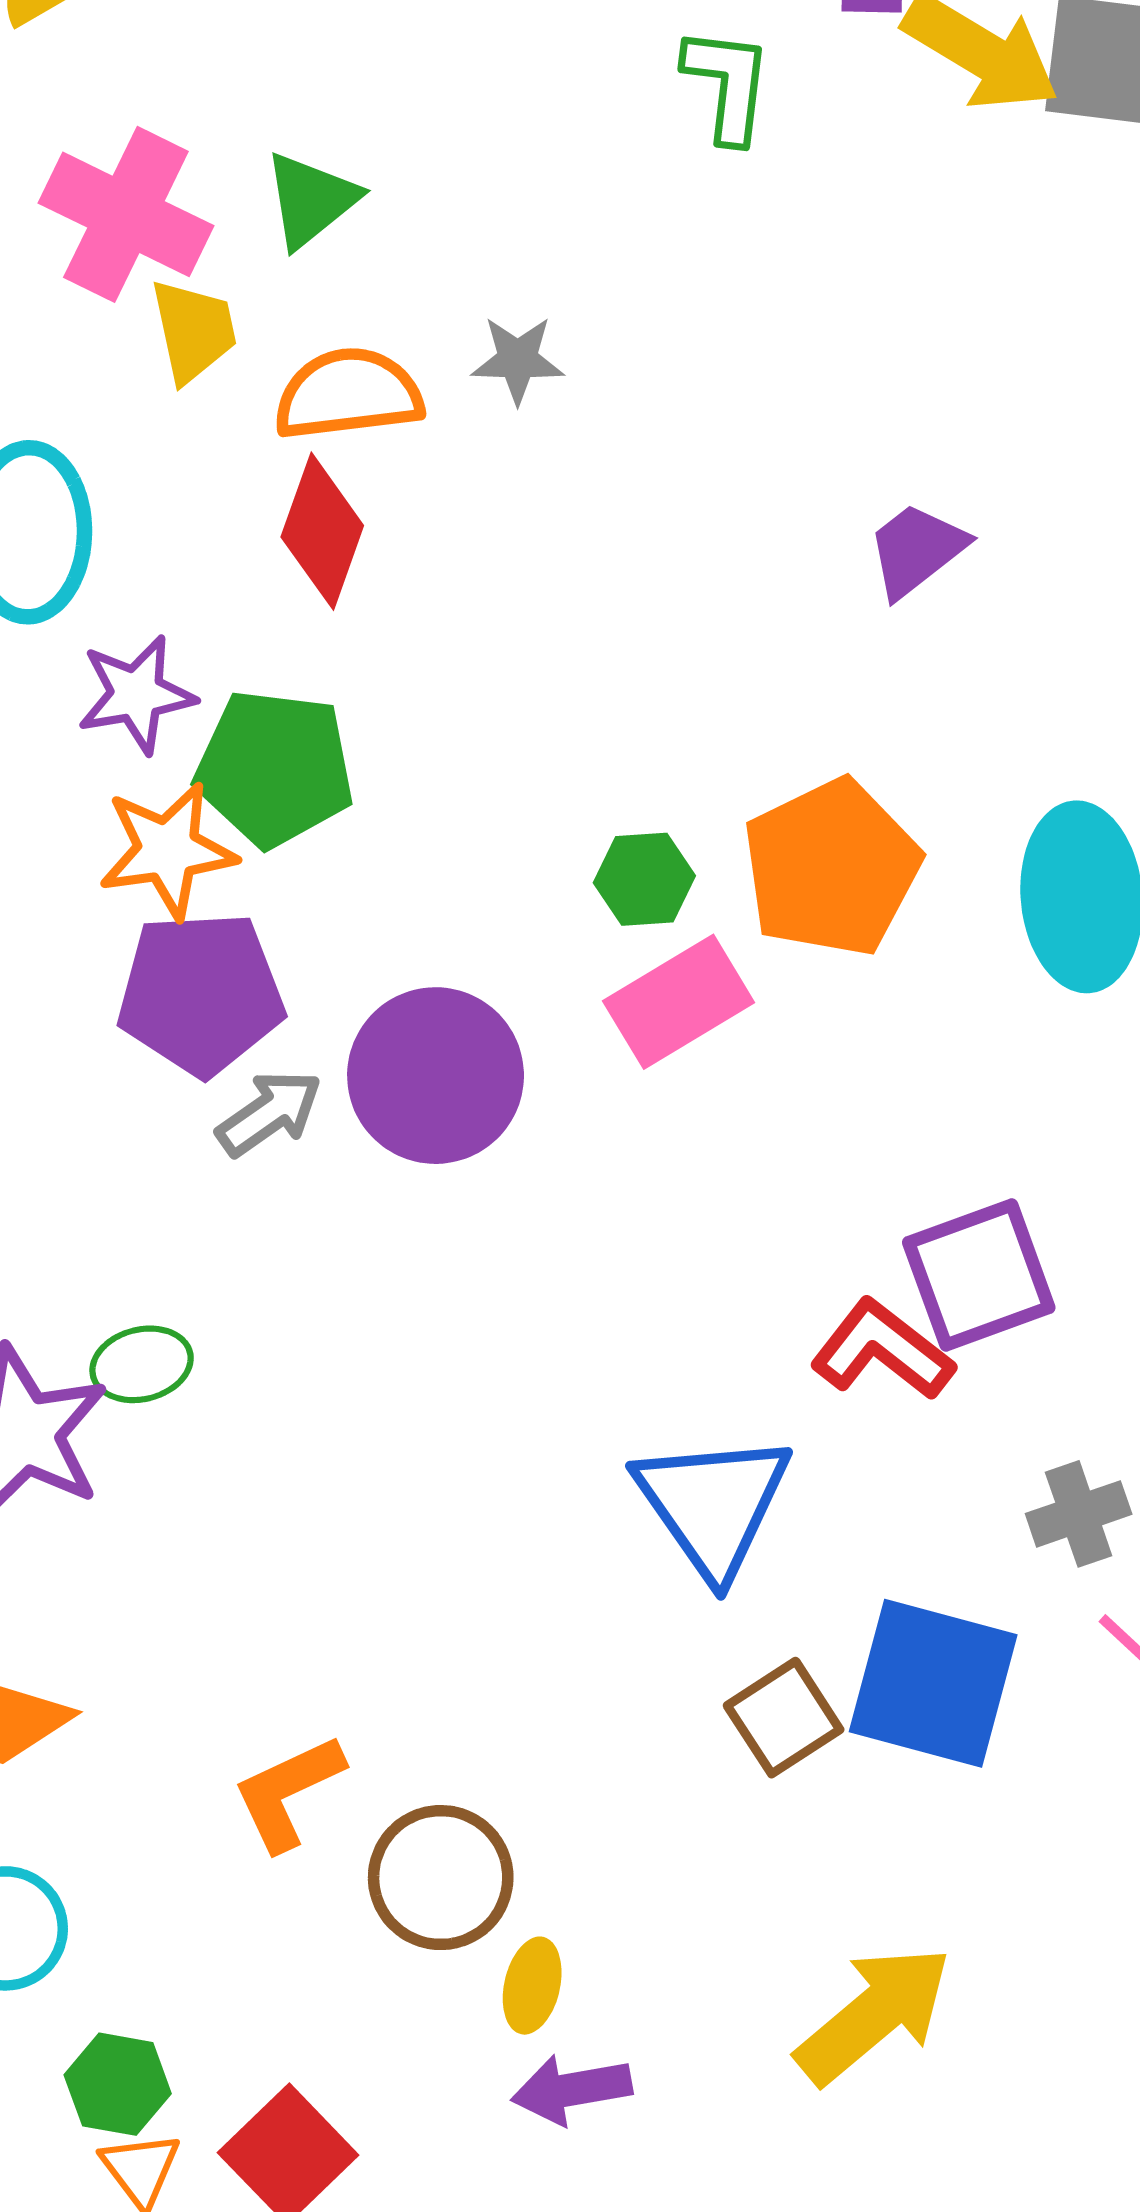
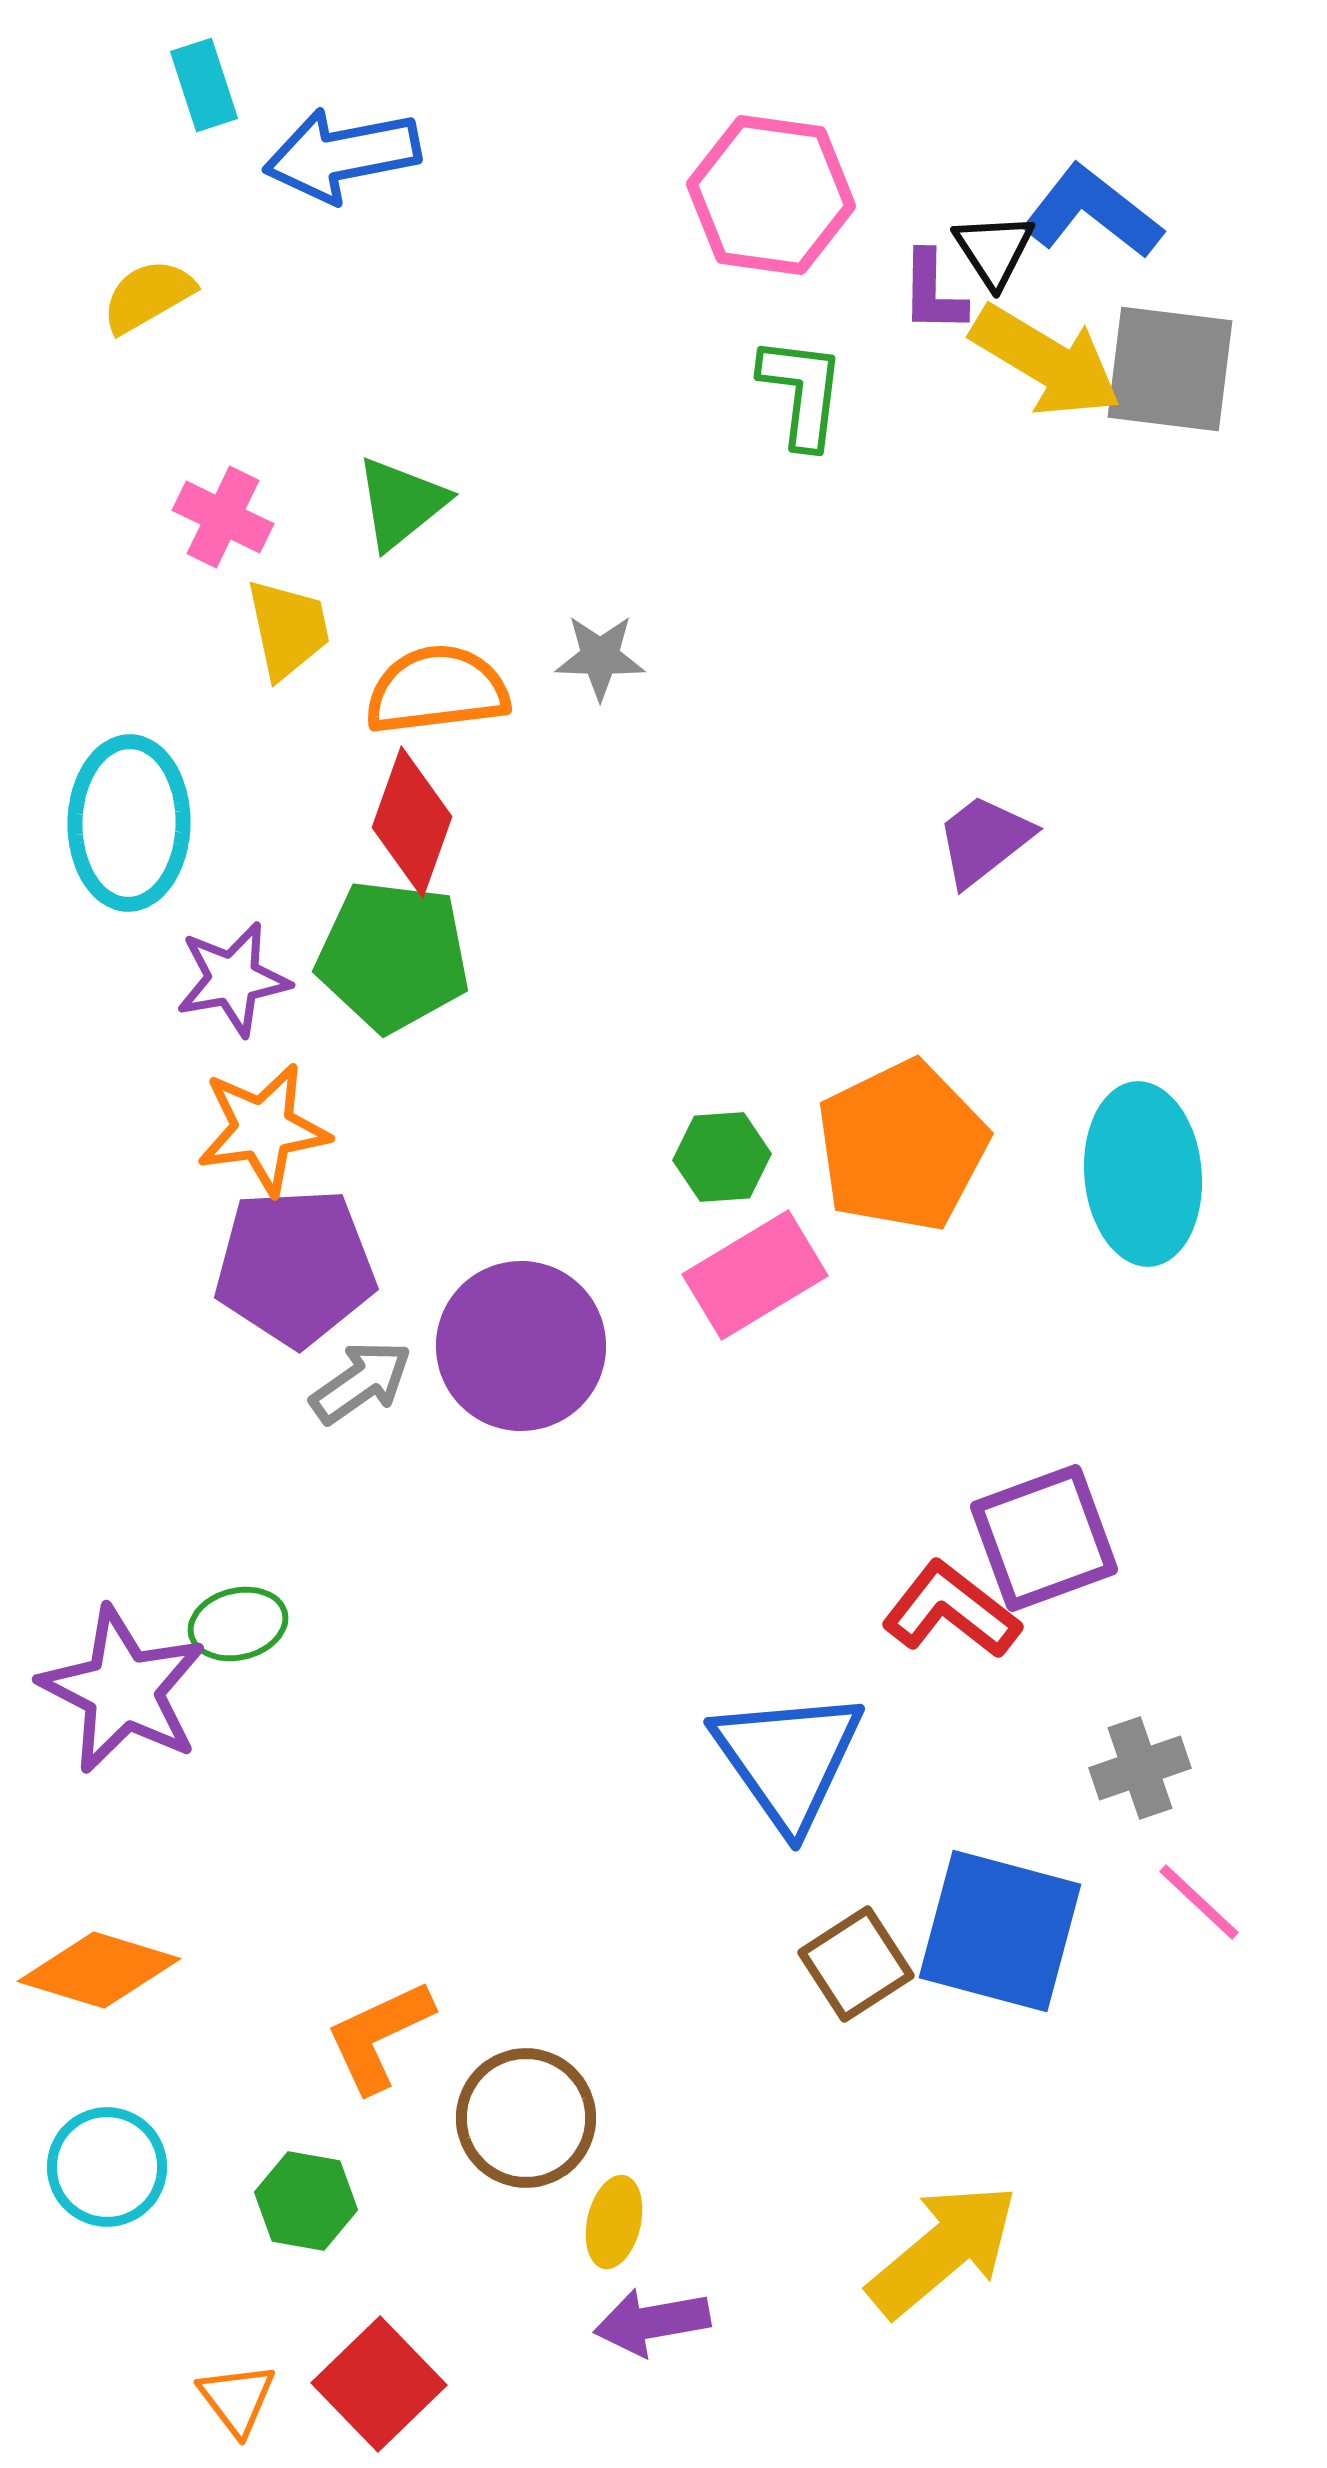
pink cross: (126, 214) -> (223, 517), size x0.6
green pentagon: (275, 768) -> (393, 956), moved
green hexagon: (118, 2084) -> (306, 2201), moved

